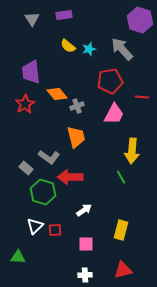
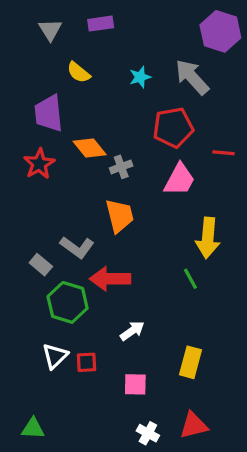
yellow semicircle: (68, 46) -> (79, 72), moved
green triangle: (18, 257) -> (33, 428), moved
white cross: (85, 275) -> (148, 433), moved, turned 32

